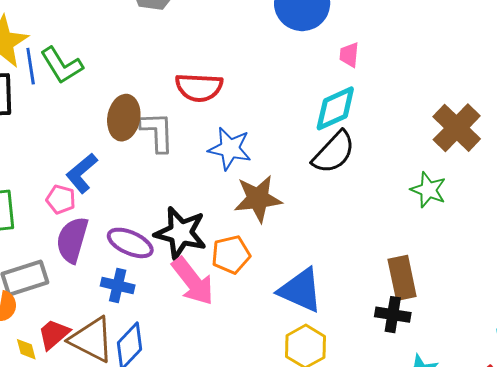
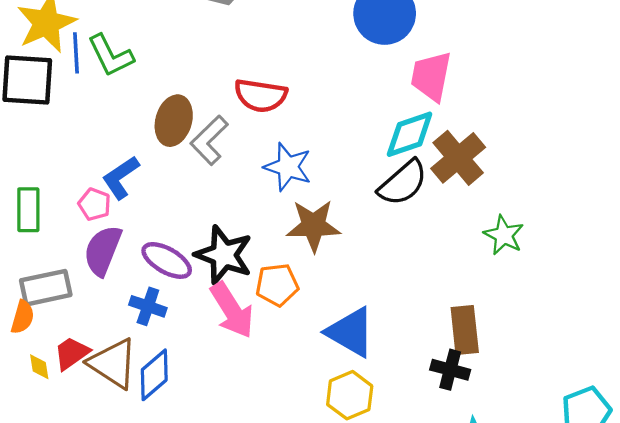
pink trapezoid: (349, 55) -> (431, 76), size x1.8
brown cross: (457, 128) -> (458, 158), moved
gray L-shape: (157, 132) -> (209, 140), turned -138

